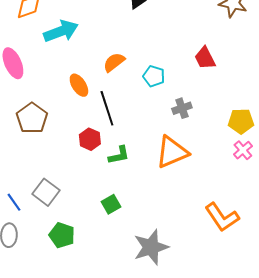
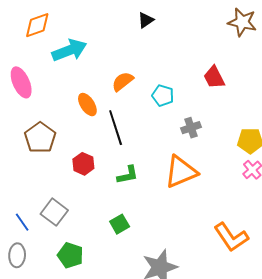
red hexagon: (90, 139) -> (83, 164), moved

